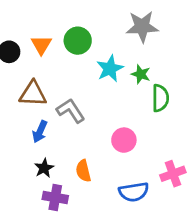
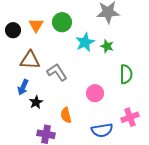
green semicircle: (160, 98) -> (126, 74), moved
blue arrow: (40, 132) -> (23, 87), moved
black star: (44, 168) -> (36, 102), moved

